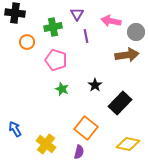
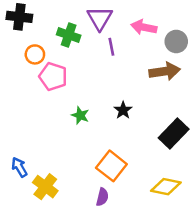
purple triangle: (77, 14) -> (100, 18), size x1.5
green cross: (53, 27) -> (69, 35), turned 30
pink pentagon: (56, 60) -> (53, 76), moved
black rectangle: (120, 103) -> (174, 134), moved
yellow cross: (46, 144) -> (45, 187), moved

